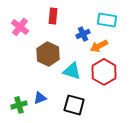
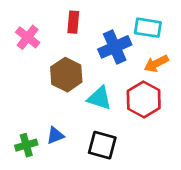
blue cross: (83, 34) -> (115, 47), size x1.6
orange arrow: (99, 46) -> (156, 64), moved

